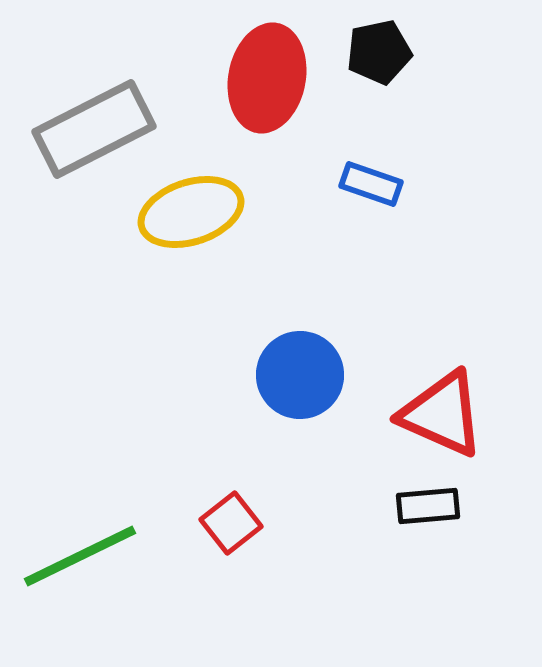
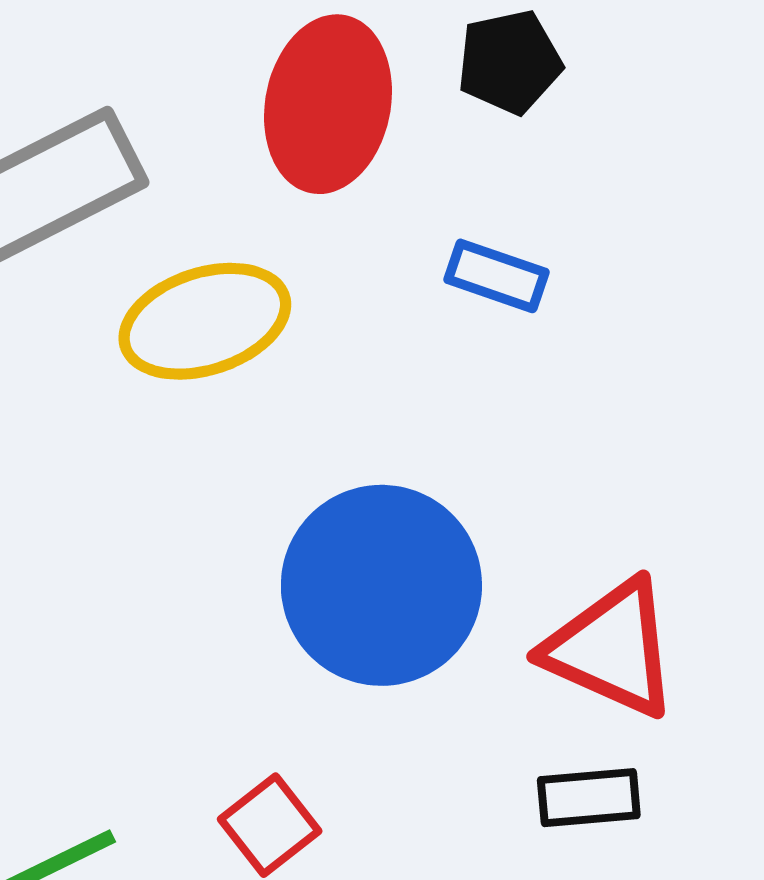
blue circle: (300, 375) -> (381, 585), size x1.4

